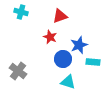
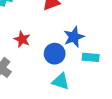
red star: (50, 37) -> (22, 39), moved

